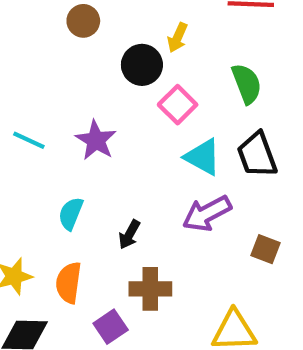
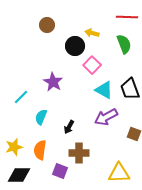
yellow arrow: (178, 38) -> (92, 33), turned 80
green semicircle: (247, 84) -> (124, 44), moved
cyan line: (29, 140) -> (21, 97), moved, turned -70
purple square: (111, 327) -> (60, 171), turned -35

